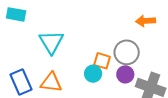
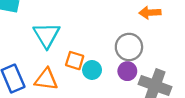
orange square: (102, 61) -> (75, 61), moved

